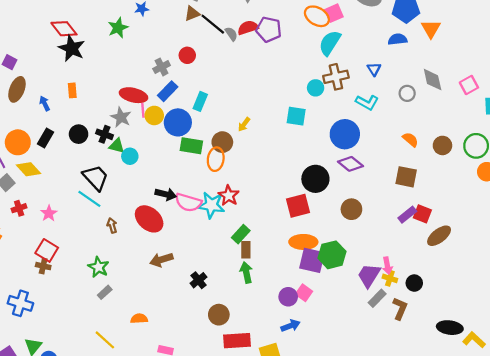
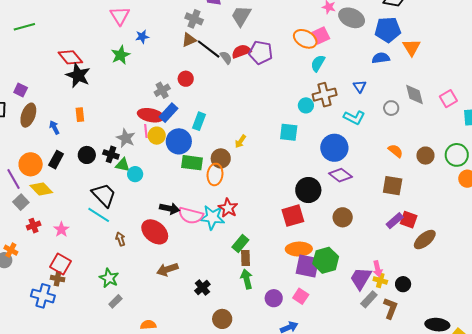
cyan semicircle: (330, 43) -> (318, 63), size x0.7
red ellipse: (133, 95) -> (151, 115), moved
purple circle: (288, 297) -> (274, 298), moved
blue cross: (20, 303) -> (43, 296), moved

